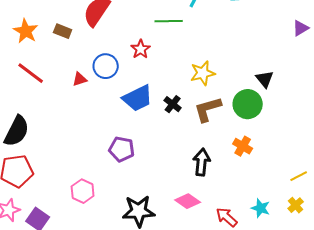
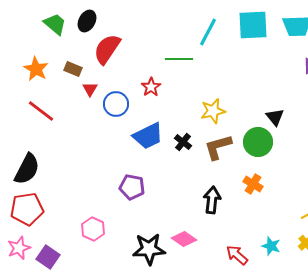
red triangle: (80, 79) -> (90, 89), moved, turned -42
pink diamond: (188, 201) -> (184, 239), moved

